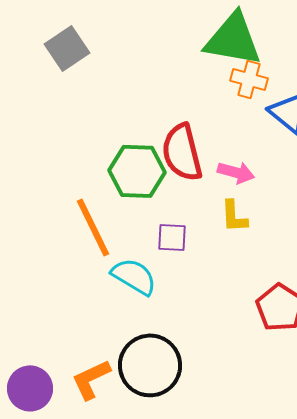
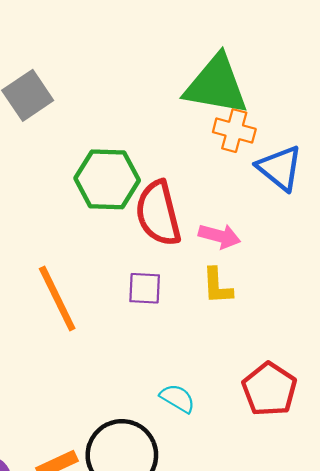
green hexagon: (137, 171) -> (107, 179), moved
purple square: (172, 237) -> (145, 288), moved
cyan semicircle: (134, 276) -> (178, 398), moved, size x0.7

